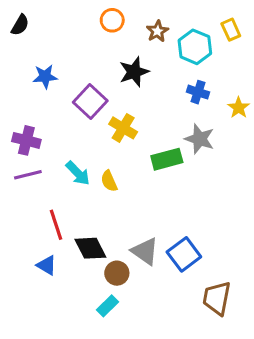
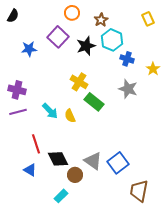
cyan hexagon: (195, 47) -> (112, 40), moved
purple square: (90, 101) -> (58, 37), moved
green rectangle: (167, 159) -> (94, 102), moved, turned 54
cyan rectangle: (107, 306) -> (61, 196), moved

